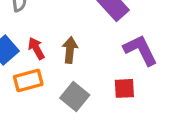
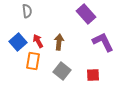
orange rectangle: (28, 80) -> (33, 61), turned -66
red square: (124, 88) -> (93, 75), moved

